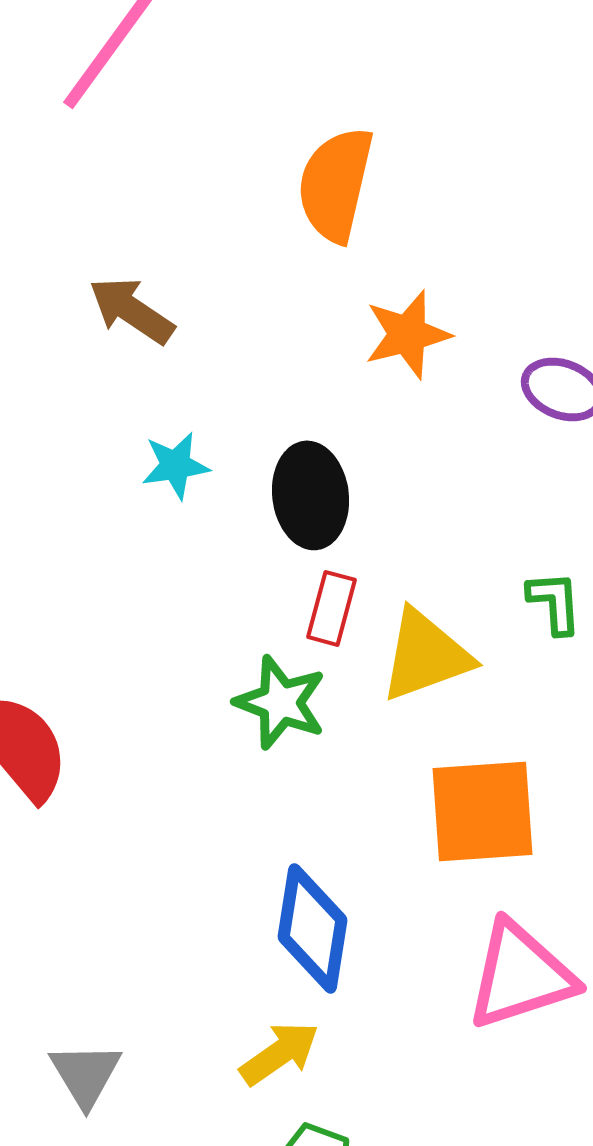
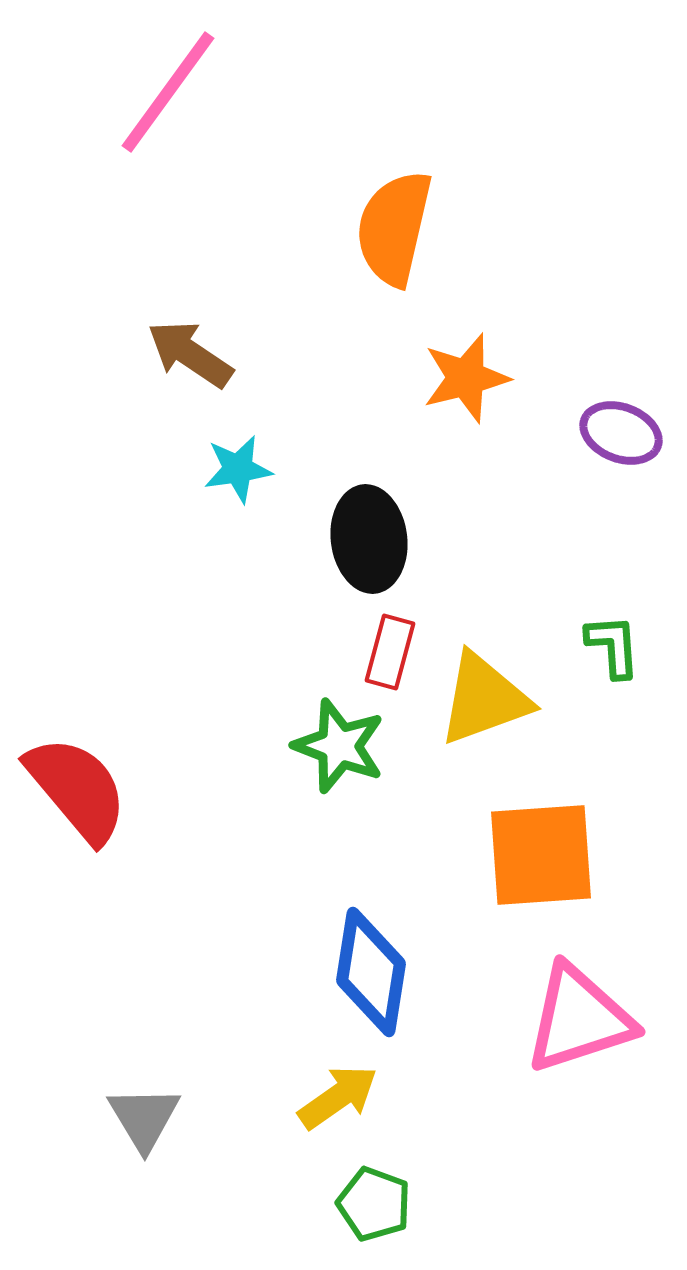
cyan star: (176, 465) -> (238, 469), moved

